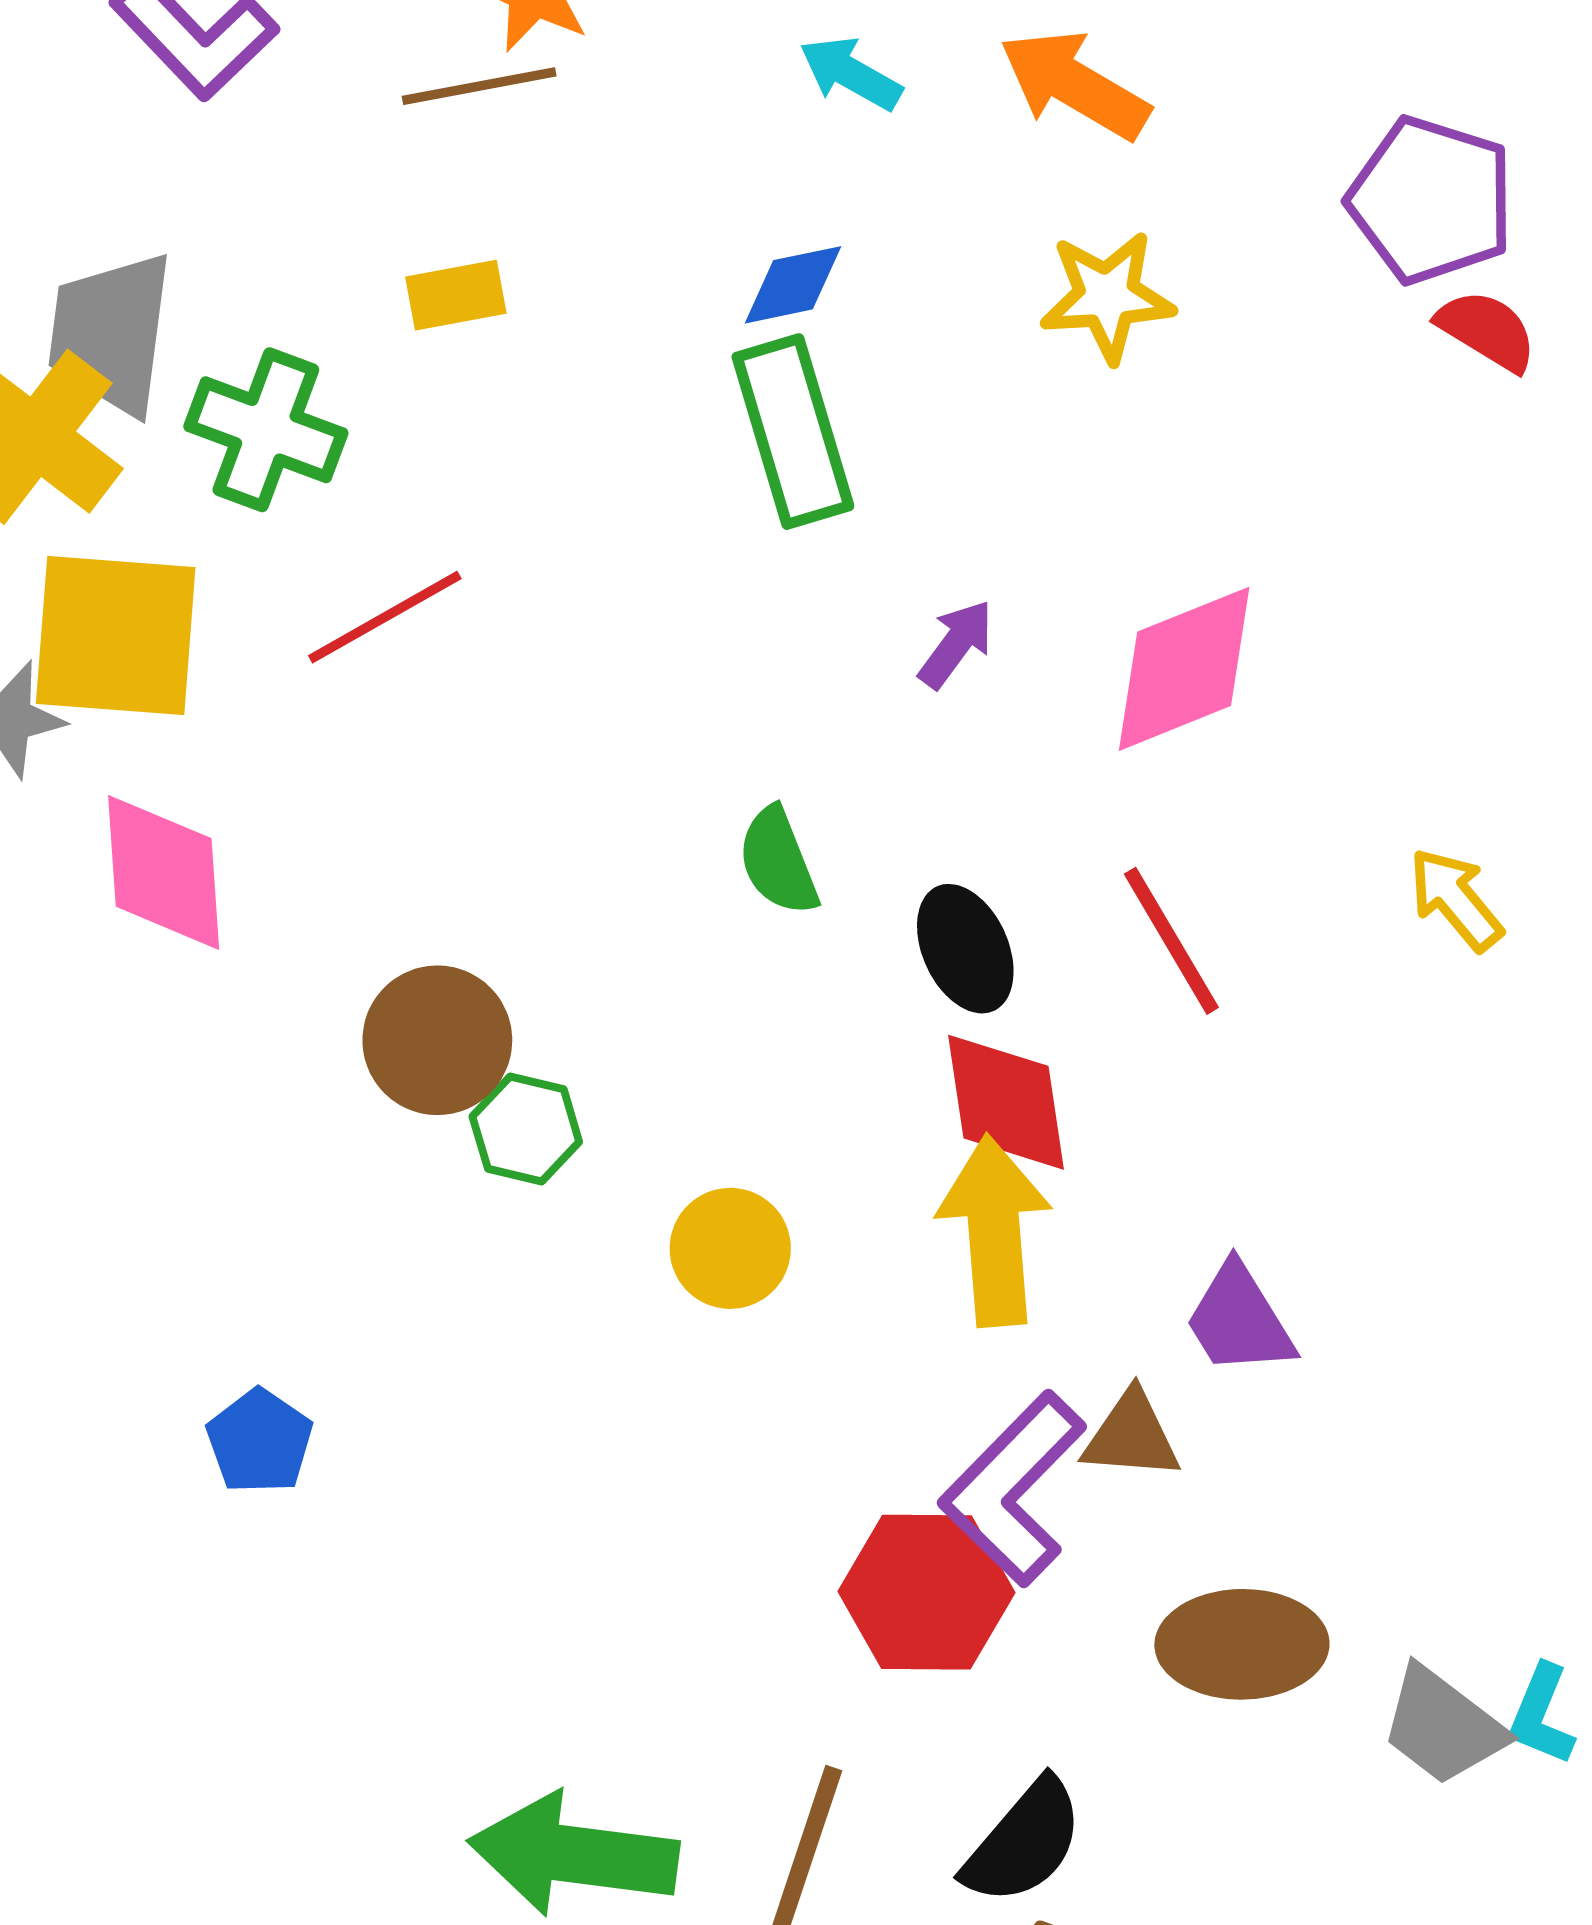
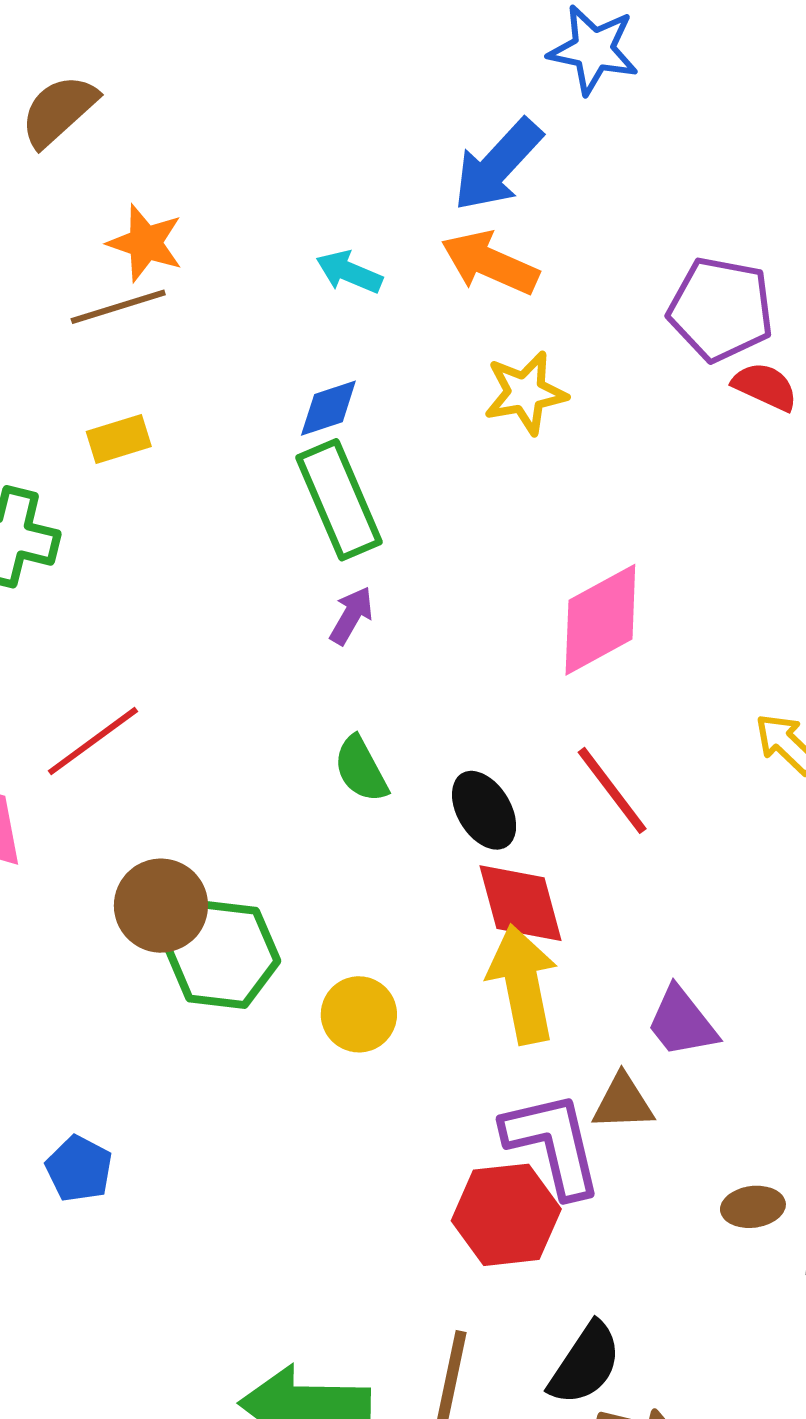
red line: (385, 617) -> (93, 741), moved
purple arrow: (956, 644) -> (351, 616), moved
green hexagon: (526, 1129) -> (223, 955), size x1.6
purple L-shape: (1013, 1489) -> (553, 1144), turned 129
brown ellipse: (1242, 1644) -> (753, 1207), moved, size x0.6

